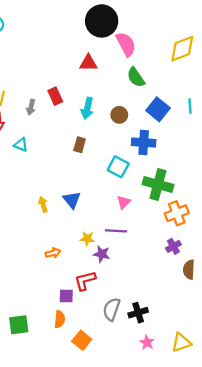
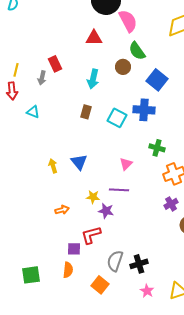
red rectangle: (55, 96) -> (55, 64), moved
brown circle: (119, 115) -> (123, 67), moved
cyan square: (118, 167) -> (117, 118), moved
green cross: (158, 184) -> (157, 148), size x0.6
orange square: (82, 340) -> (100, 285), moved

